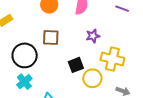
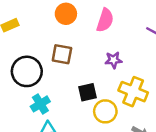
cyan cross: (24, 82) -> (40, 104), moved

